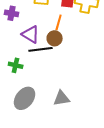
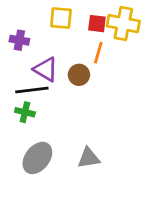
orange line: (59, 22) -> (98, 53), moved
black line: (41, 49) -> (32, 90), moved

